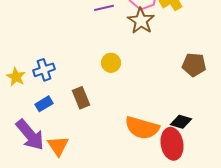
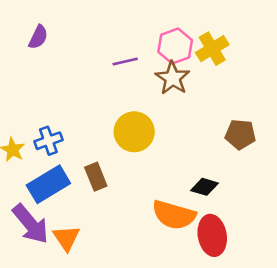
yellow circle: (111, 63) -> (134, 132), size x1.6
blue rectangle: (44, 104) -> (48, 184), size x1.8
black diamond: (181, 122) -> (205, 187), moved

